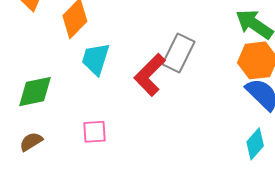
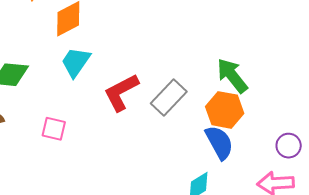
gray rectangle: (179, 53) -> (169, 98), moved

